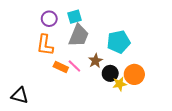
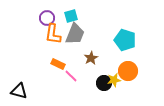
cyan pentagon: (119, 42) -> (125, 40), moved, turned 30
orange L-shape: (45, 45) -> (53, 34), moved
pink line: (74, 66) -> (71, 76), moved
black circle: (110, 73) -> (104, 83), moved

